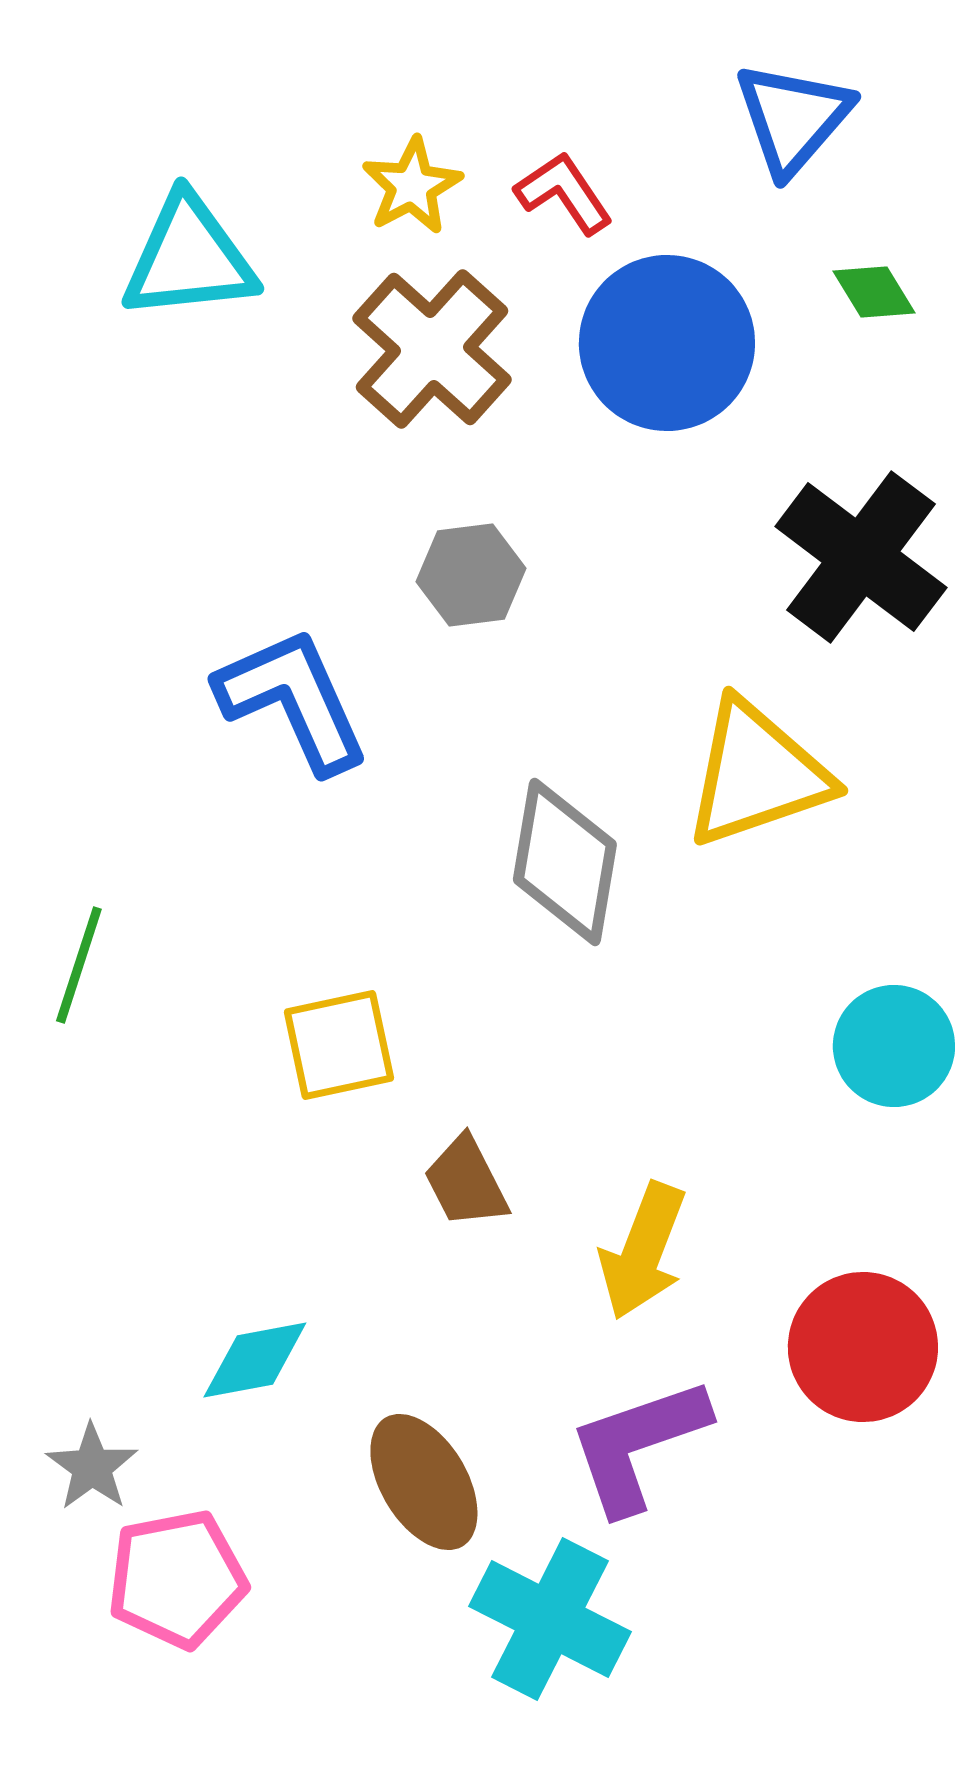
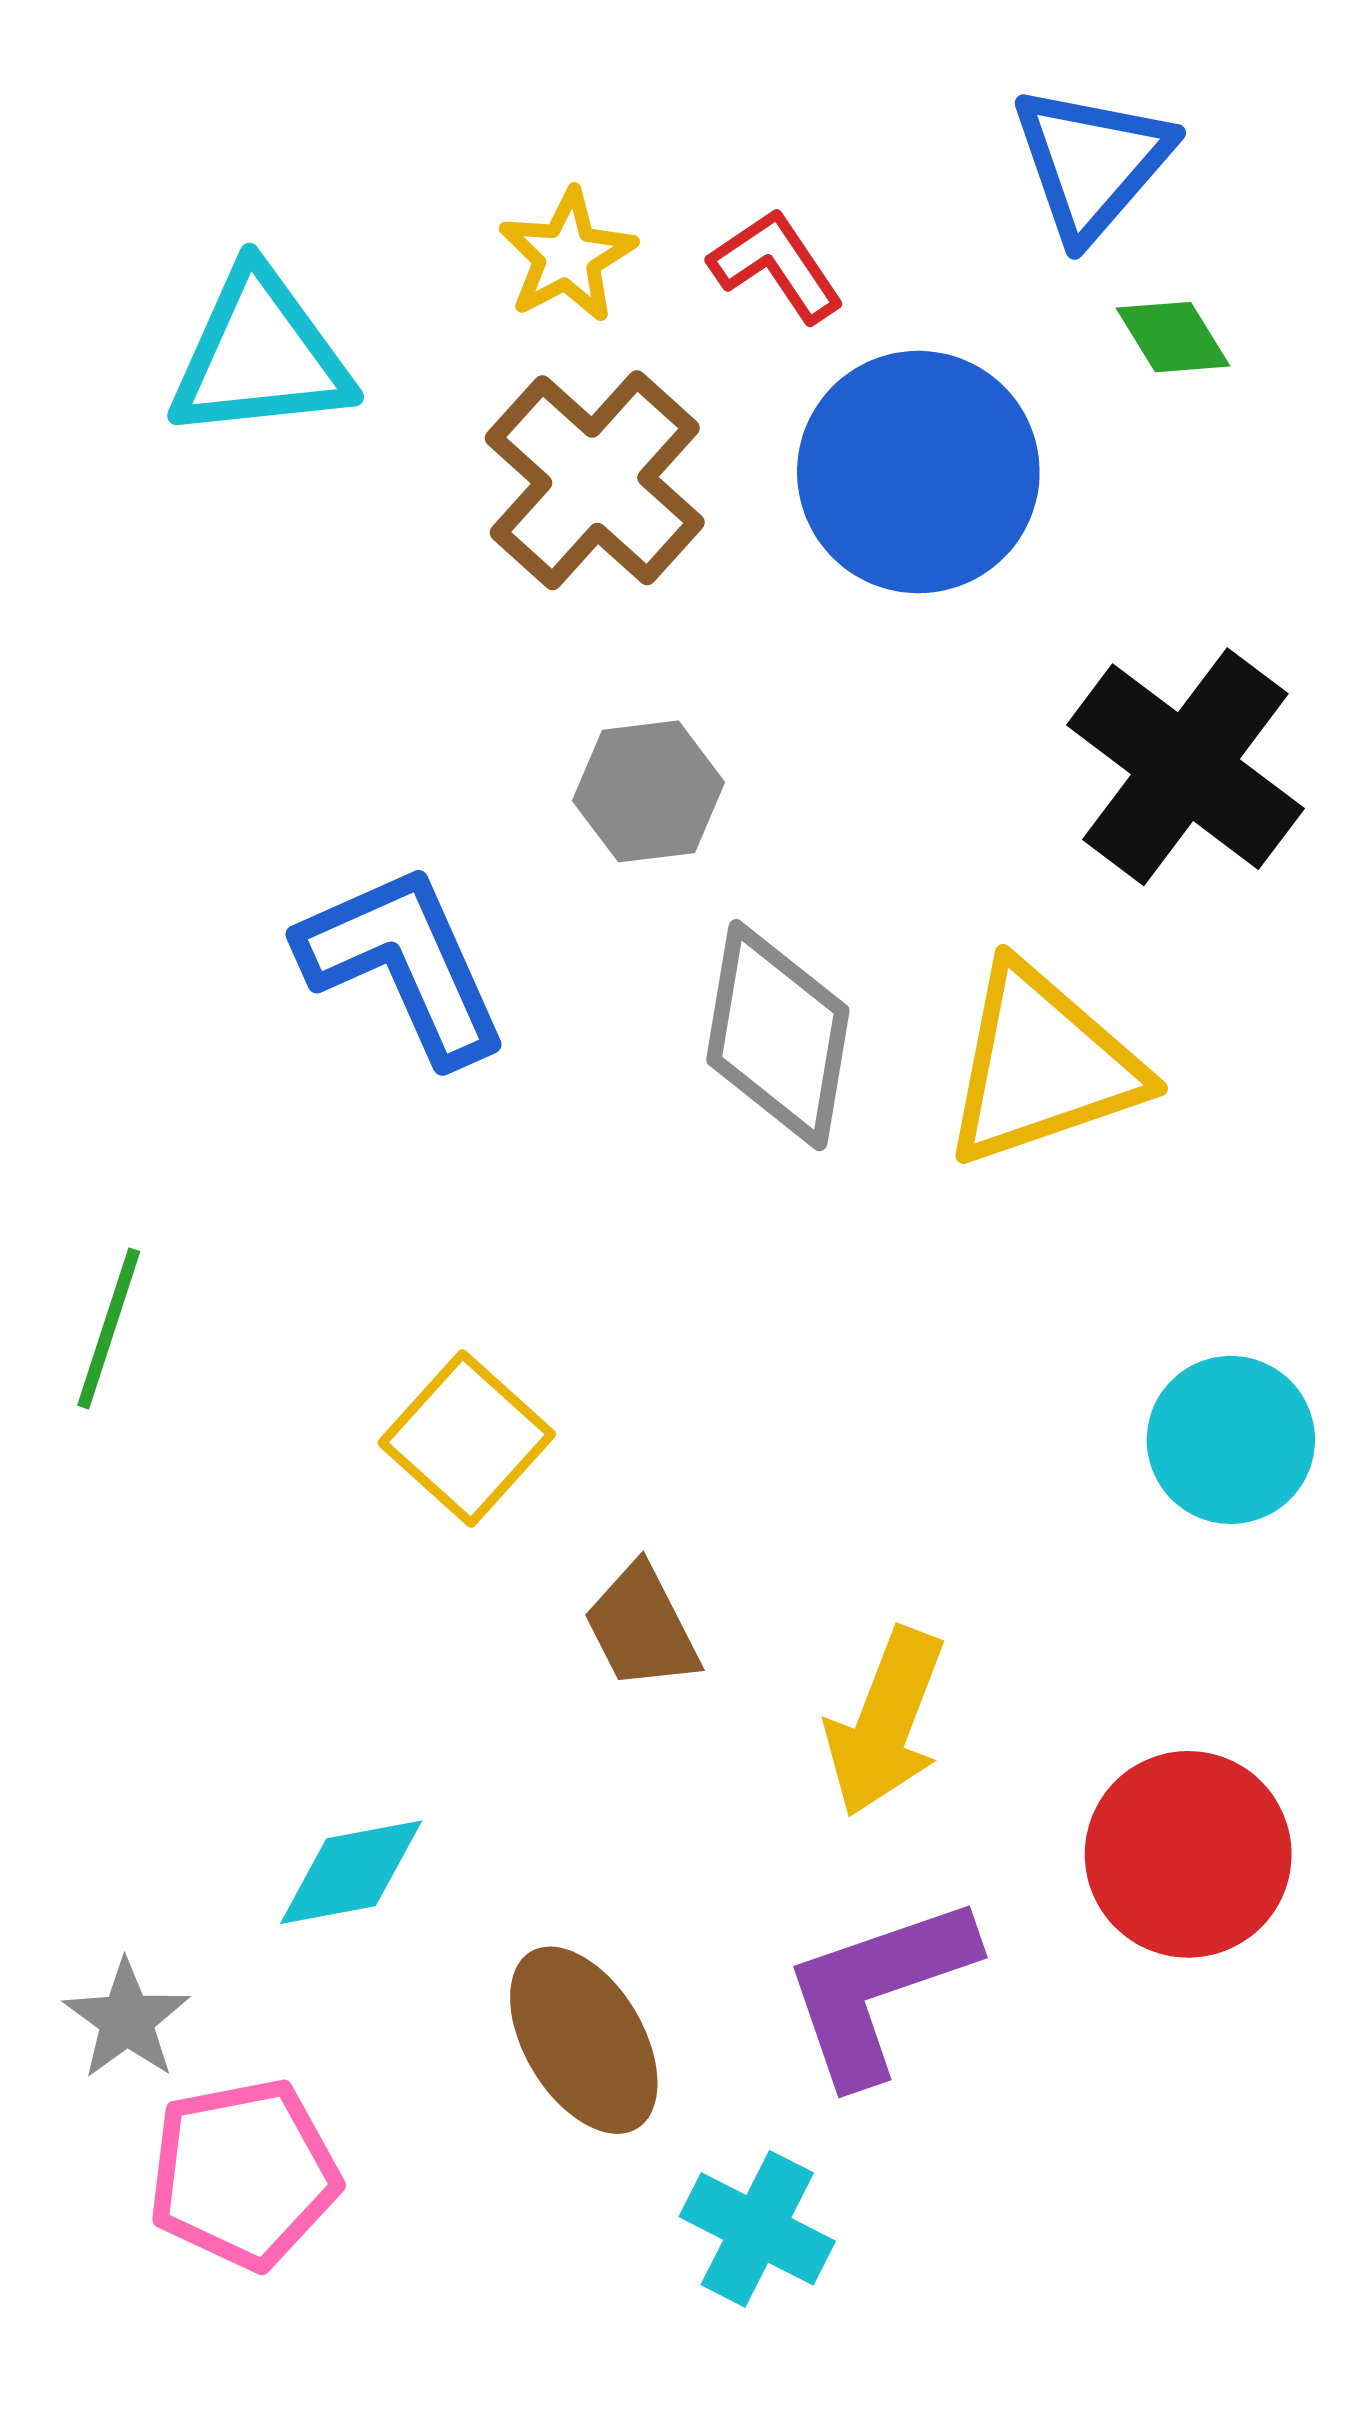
green diamond: (874, 292) -> (1173, 337), moved
gray diamond: (565, 862) -> (778, 1035), moved
yellow square: (339, 1045) -> (467, 1439), turned -36
cyan cross: (550, 1619) -> (757, 2229), size x0.7

